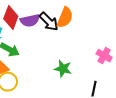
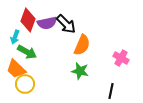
orange semicircle: (65, 18) -> (82, 45), moved

